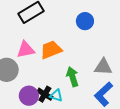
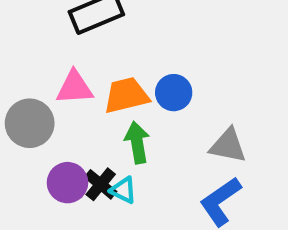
blue circle: (85, 21) -> (174, 93), moved
green arrow: (72, 77) -> (137, 143), moved

